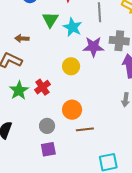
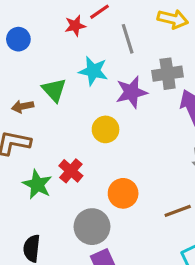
green triangle: (50, 20) -> (54, 90), moved
gray circle: (47, 126) -> (92, 227), size x1.5
brown line: (85, 129) -> (178, 211), moved

